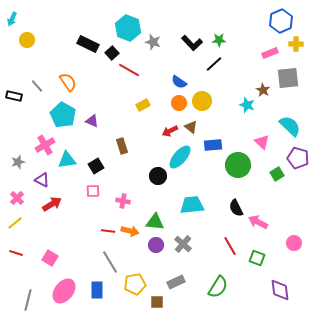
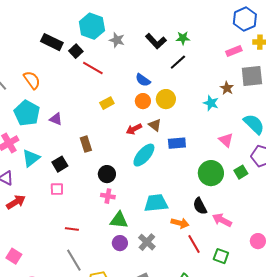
cyan triangle: (67, 160) -> (31, 158), turned -30
green circle: (238, 165) -> (211, 173), moved
black circle: (158, 176) -> (107, 174), moved
pink cross: (123, 201) -> (108, 196), moved
orange arrow: (130, 231) -> (180, 223), moved

